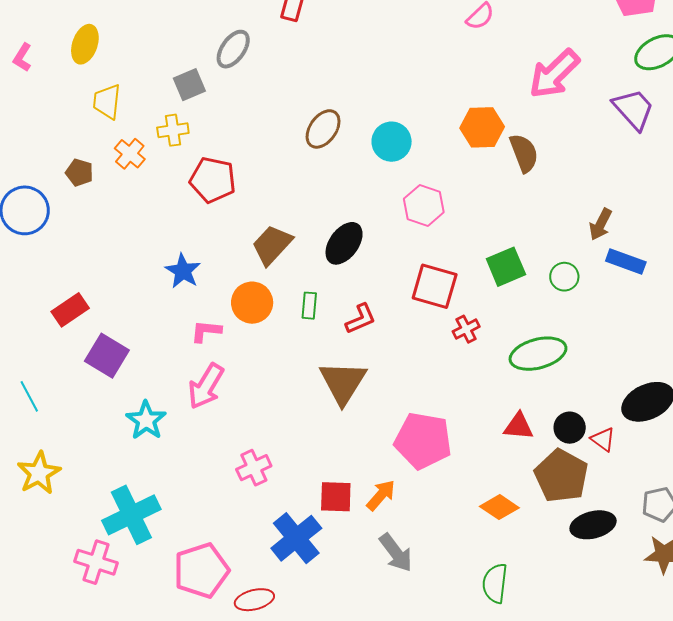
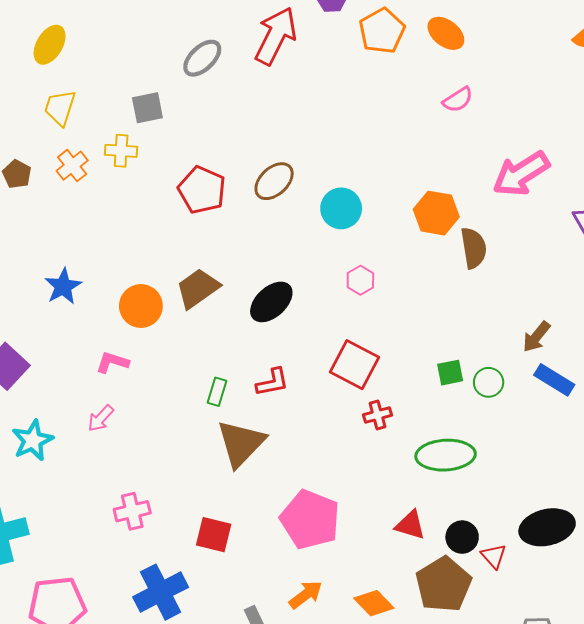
gray ellipse: (233, 49) -> (202, 58), moved
red pentagon: (213, 180) -> (202, 190), moved
pink hexagon: (424, 206) -> (360, 280), size x0.7
green square: (506, 267) -> (450, 373), moved, size x0.7
blue star: (183, 271) -> (63, 286), moved
orange circle: (252, 303) -> (141, 306), moved
green rectangle: (309, 306) -> (217, 392), moved
pink arrow: (206, 386) -> (101, 418), size x0.6
orange arrow: (381, 495) -> (306, 595), moved
red square: (336, 497) -> (214, 535), moved

